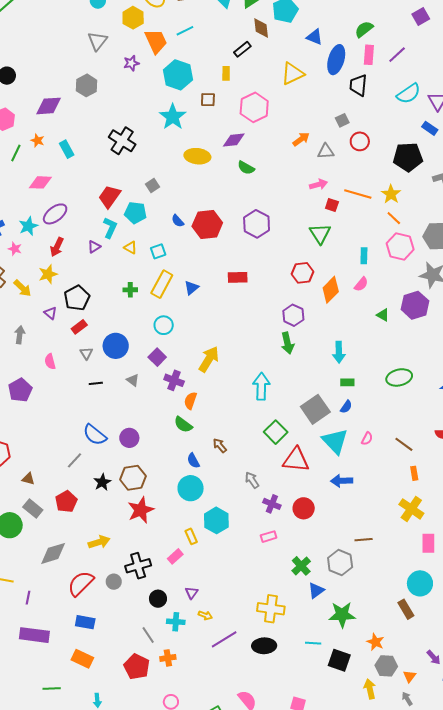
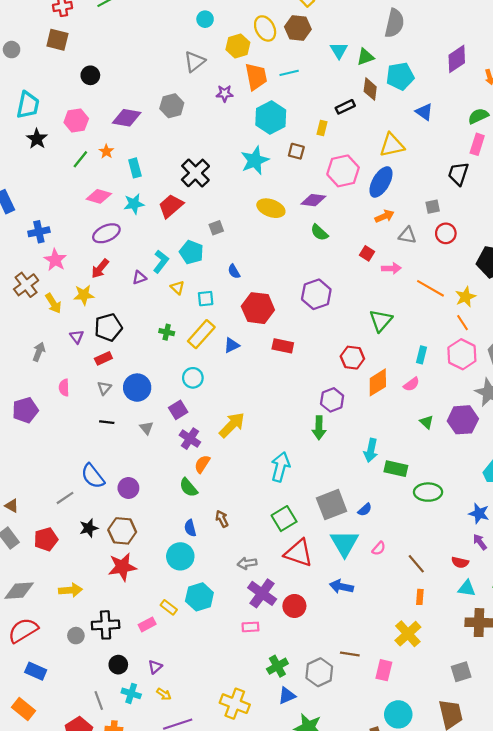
blue ellipse: (336, 60) -> (381, 182), moved
red trapezoid: (109, 197) -> (171, 206), moved
red square: (332, 205) -> (367, 253), moved
red hexagon: (207, 225) -> (258, 308), moved
cyan star: (28, 226) -> (134, 204), moved
pink star: (15, 249) -> (55, 260), size x1.5
green rectangle: (347, 382) -> (396, 469), moved, size x1.5
gray arrow: (252, 480) -> (247, 563), turned -78
purple cross: (272, 504) -> (262, 593), size x1.5
yellow rectangle: (191, 536) -> (169, 607), turned -42
pink rectangle: (428, 543) -> (384, 670), moved
red semicircle: (81, 583) -> (23, 630), moved

